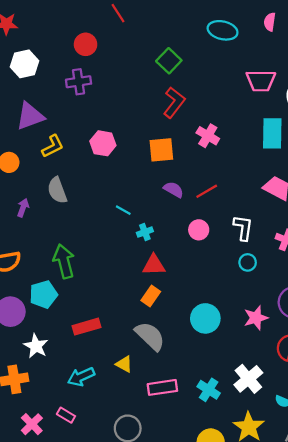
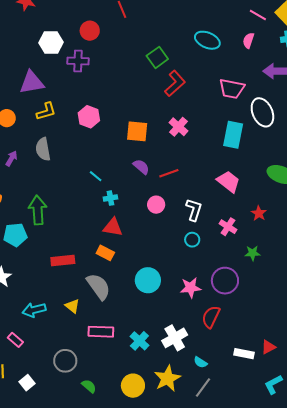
white hexagon: (25, 64) -> (51, 42), moved
red L-shape: (174, 102) -> (175, 83), moved
orange rectangle: (151, 296) -> (105, 253), turned 72
red rectangle: (86, 327) -> (63, 260), moved

